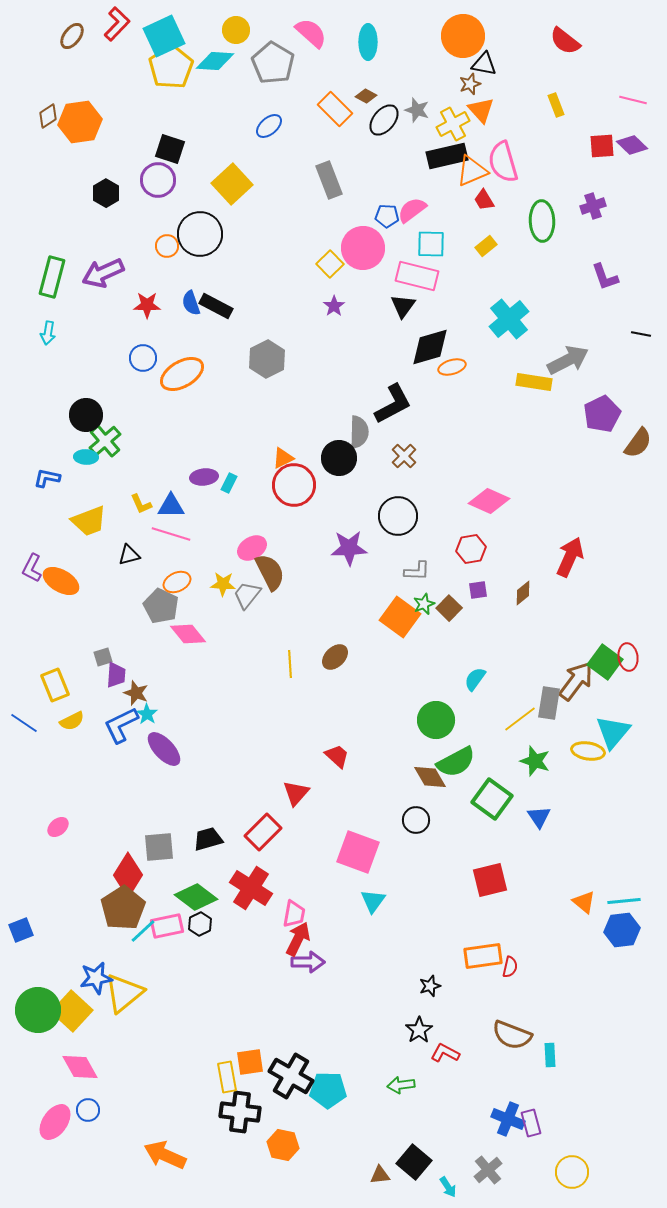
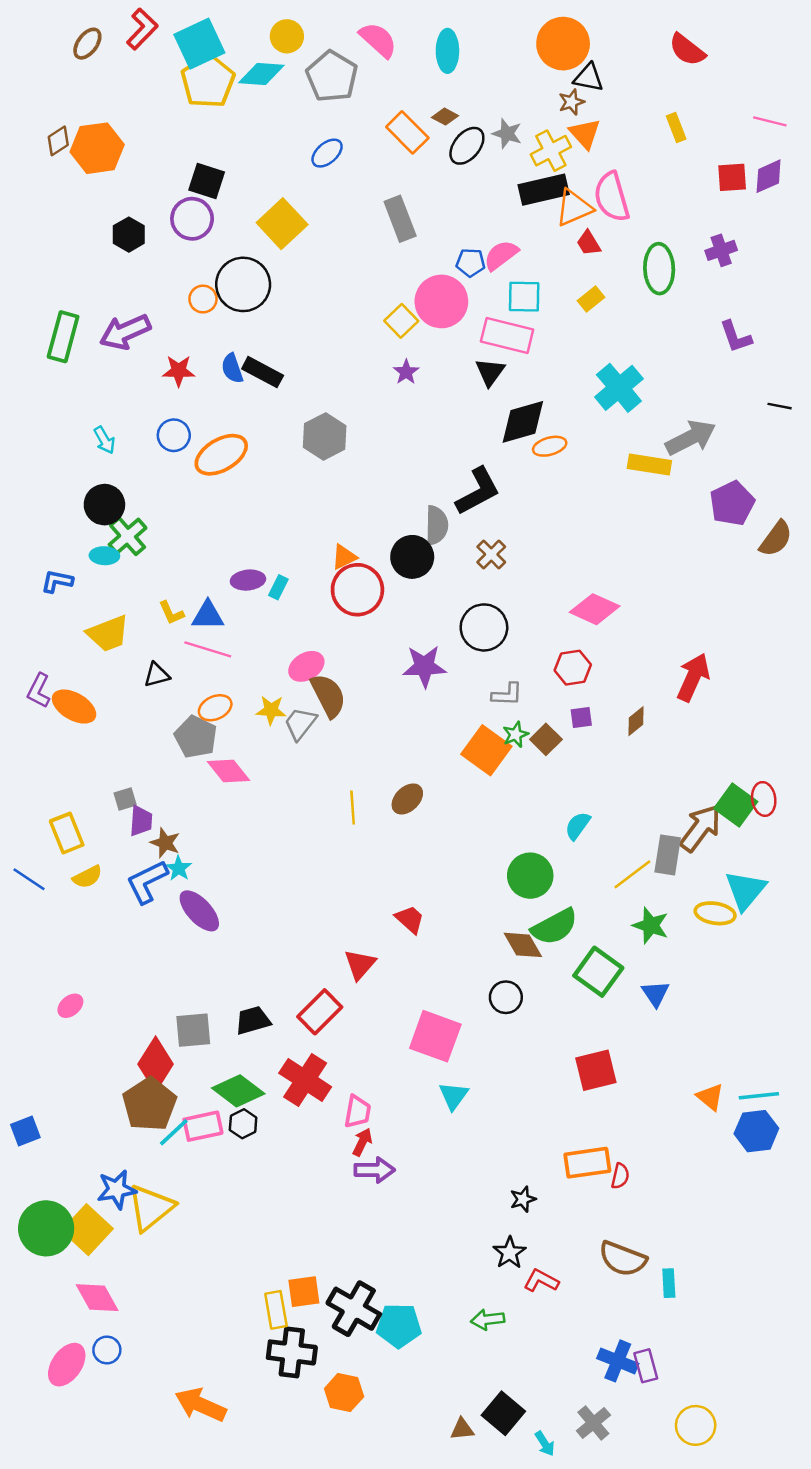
purple diamond: (632, 145) -> (769, 176), turned -68
cyan arrow: (48, 333) -> (104, 440), moved, turned -40
red arrow: (298, 939) -> (362, 1142), size x0.7

